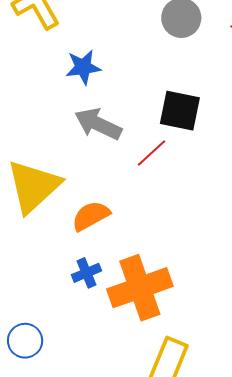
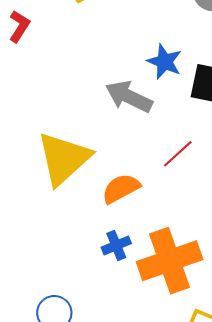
blue star: (83, 67) -> (165, 62), moved, turned 30
red line: (151, 153) -> (178, 154), moved

